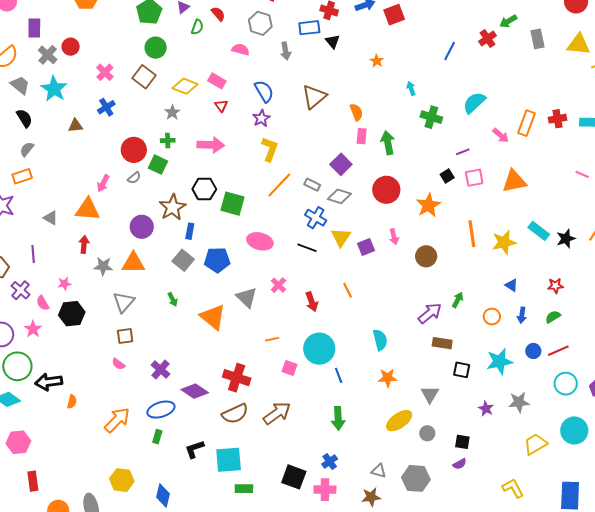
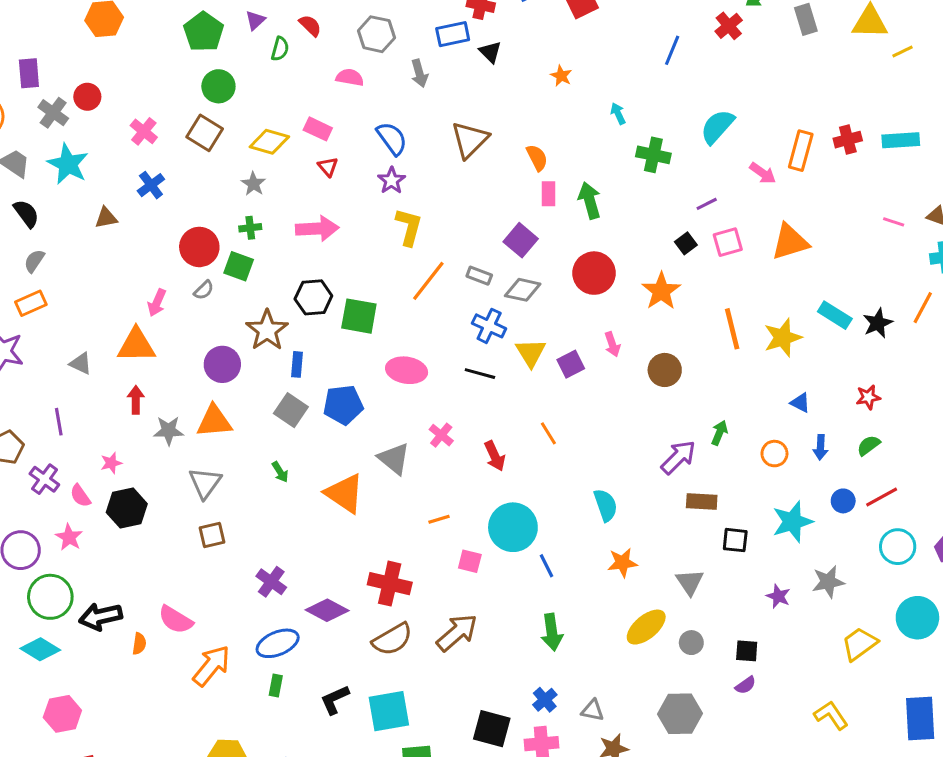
pink semicircle: (118, 364) -> (176, 620), moved, size x1.6
gray triangle: (379, 471) -> (593, 710), moved

